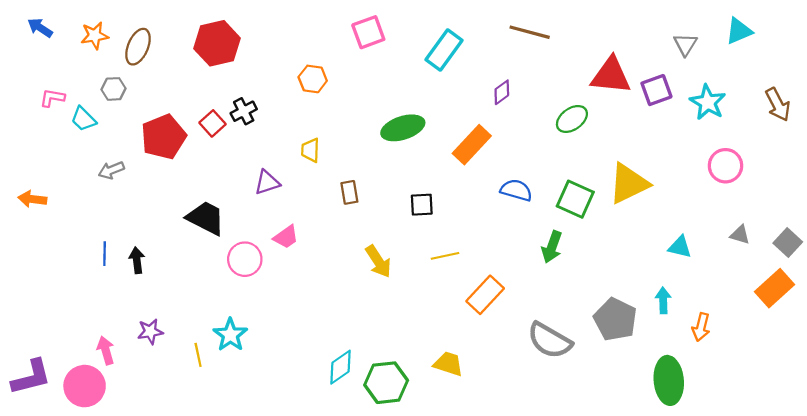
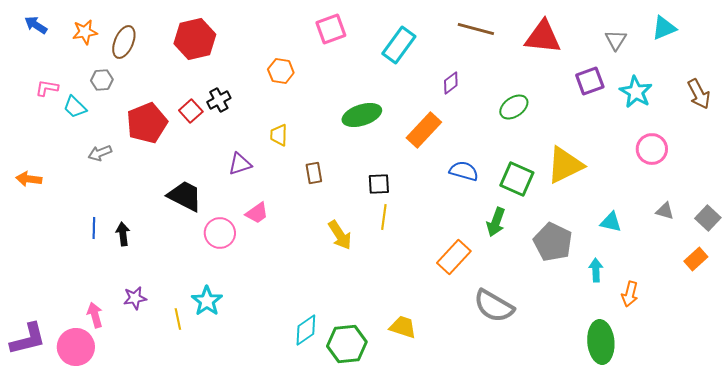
red triangle: (611, 76) -> (543, 37), moved
yellow line: (445, 256) -> (384, 217), moved, turned -70
orange rectangle: (774, 288) -> (696, 259), size x0.7
orange rectangle: (485, 295) -> (454, 257), moved
gray pentagon: (615, 319) -> (553, 242), moved

